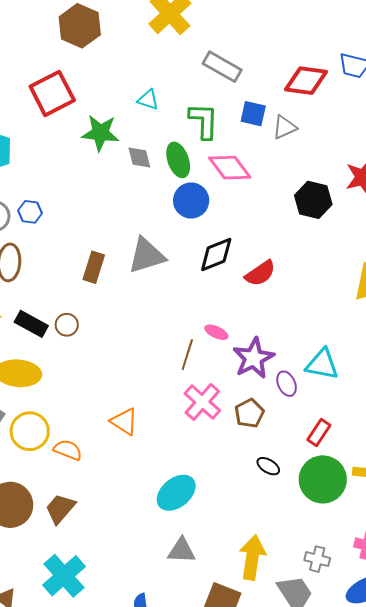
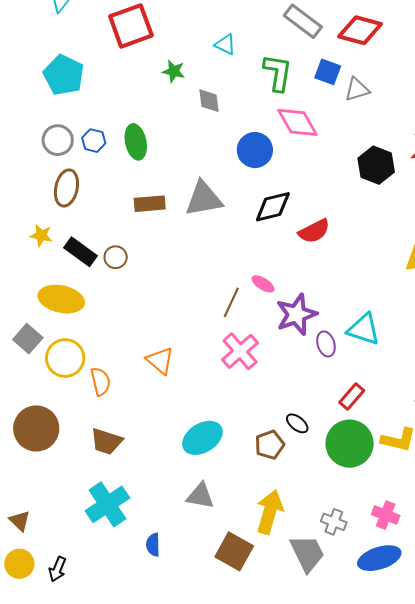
red diamond: (306, 81) -> (360, 30), moved
green star: (100, 133) -> (174, 71), size x0.6
green ellipse: (178, 160) -> (136, 142), moved
brown rectangle: (94, 267) -> (150, 204), turned 60
brown pentagon: (249, 413) -> (270, 445), moved
orange semicircle: (68, 450) -> (101, 381), turned 48
brown trapezoid: (60, 509) -> (106, 441), moved, turned -120
cyan cross: (64, 576) -> (107, 504), moved

